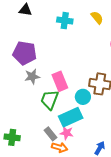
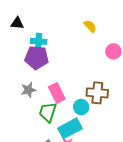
cyan cross: (65, 21) -> (39, 41), moved
purple pentagon: (25, 53) -> (37, 58), moved

